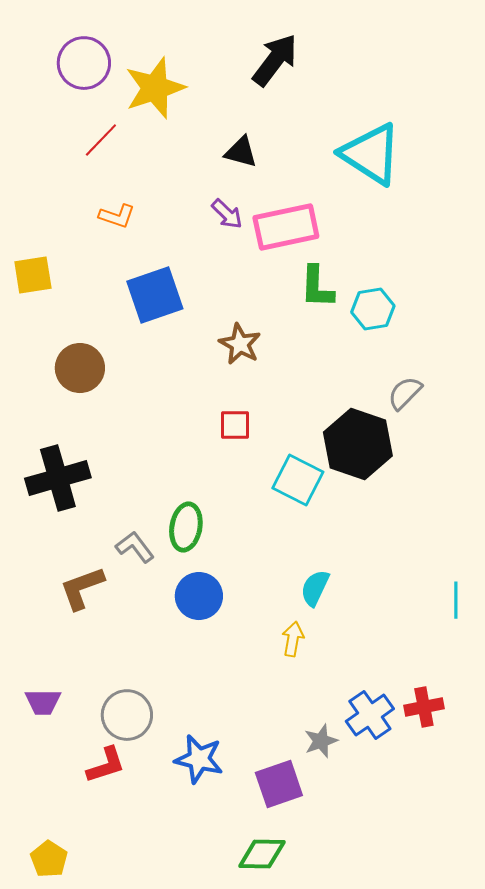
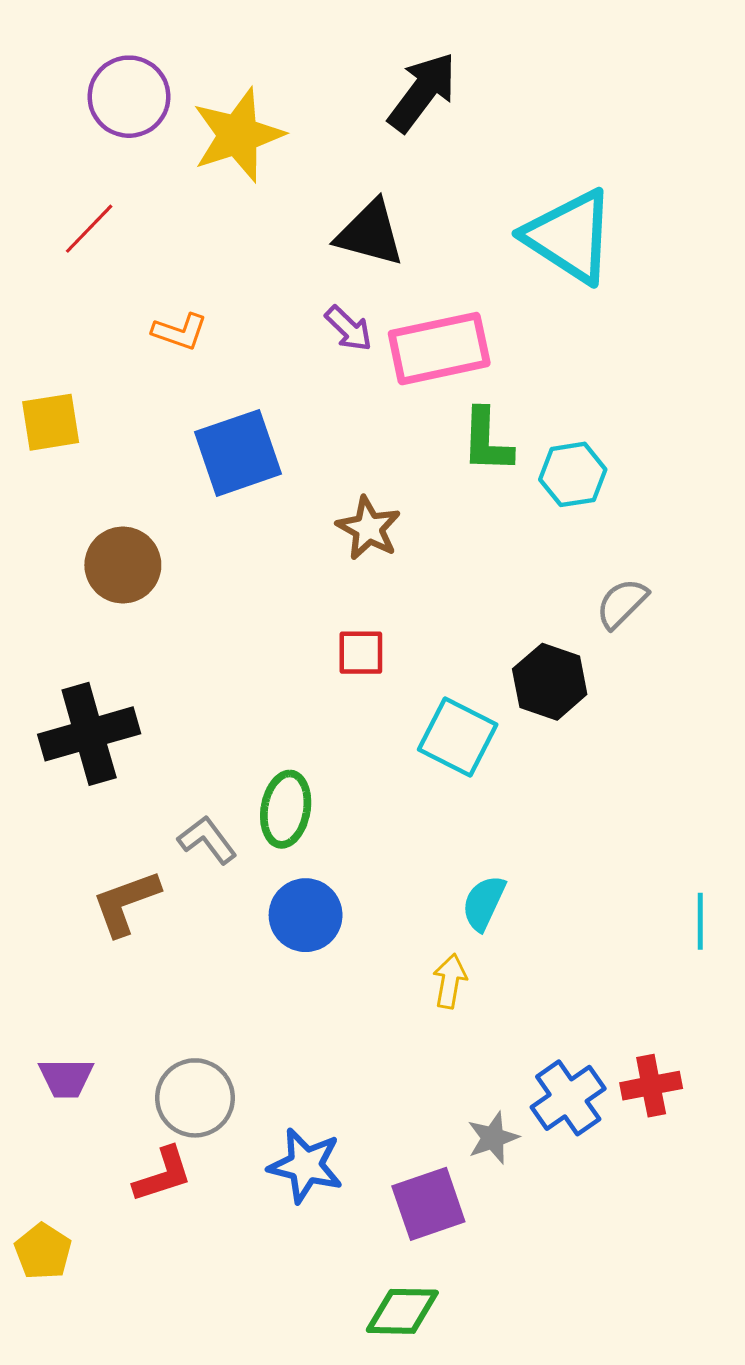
red line: (101, 140) -> (89, 229), moved
black triangle: (241, 152) -> (370, 233), size x1.4
black hexagon: (358, 444) -> (550, 682), size x0.7
yellow pentagon: (49, 859) -> (43, 1251), moved

